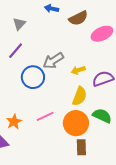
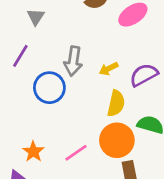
gray triangle: (19, 24) -> (36, 17), moved
gray arrow: (53, 61) -> (73, 61), turned -40
pink line: (45, 116) -> (76, 153), moved

